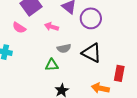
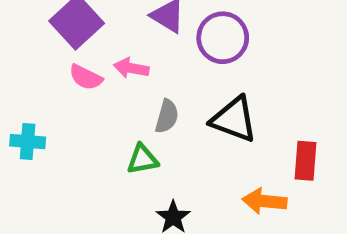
pink semicircle: (19, 28) -> (86, 77), moved
gray semicircle: (64, 48) -> (167, 116), turned -56

